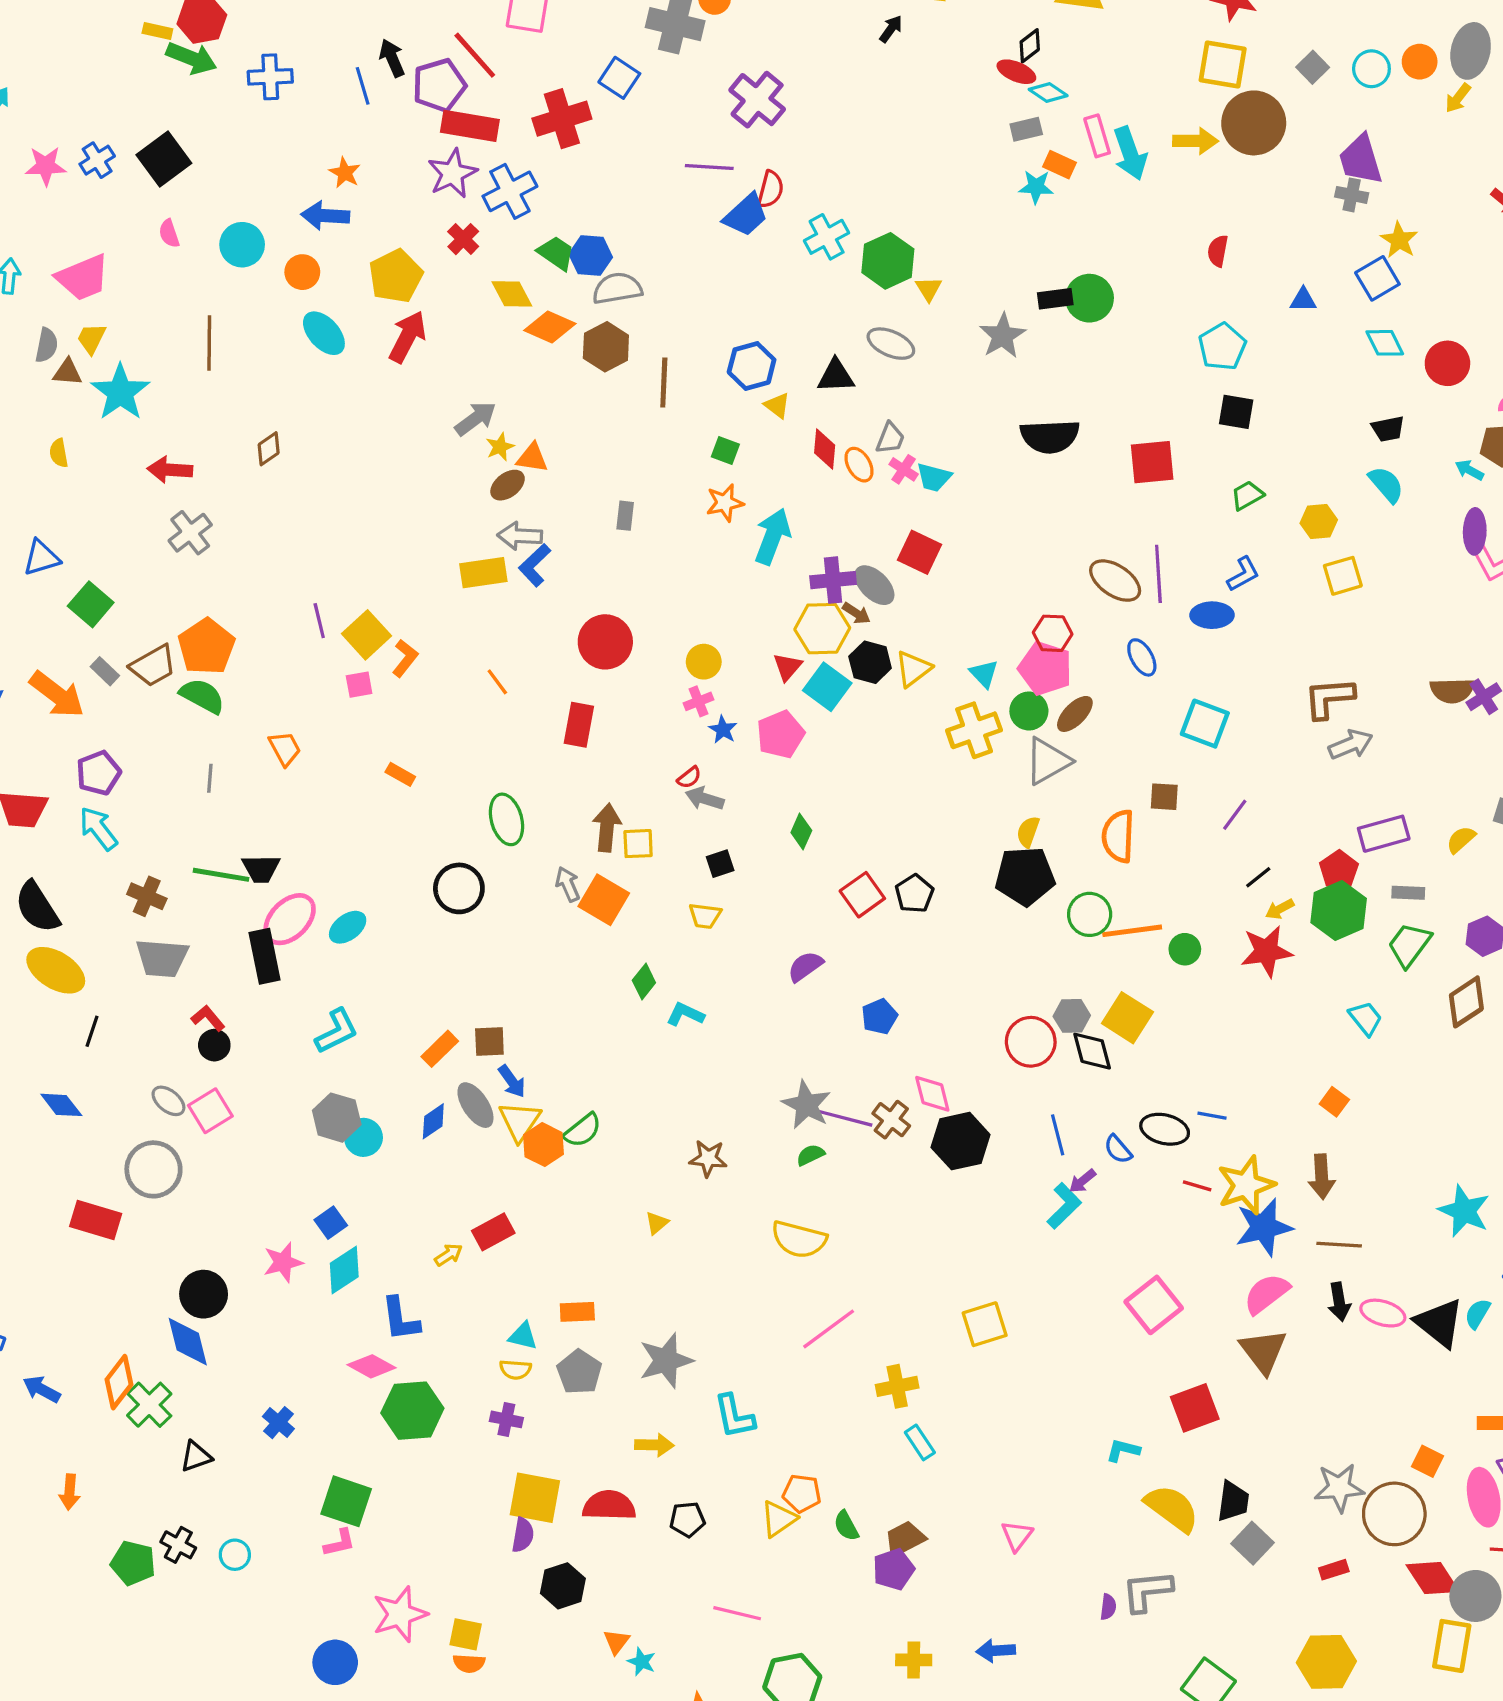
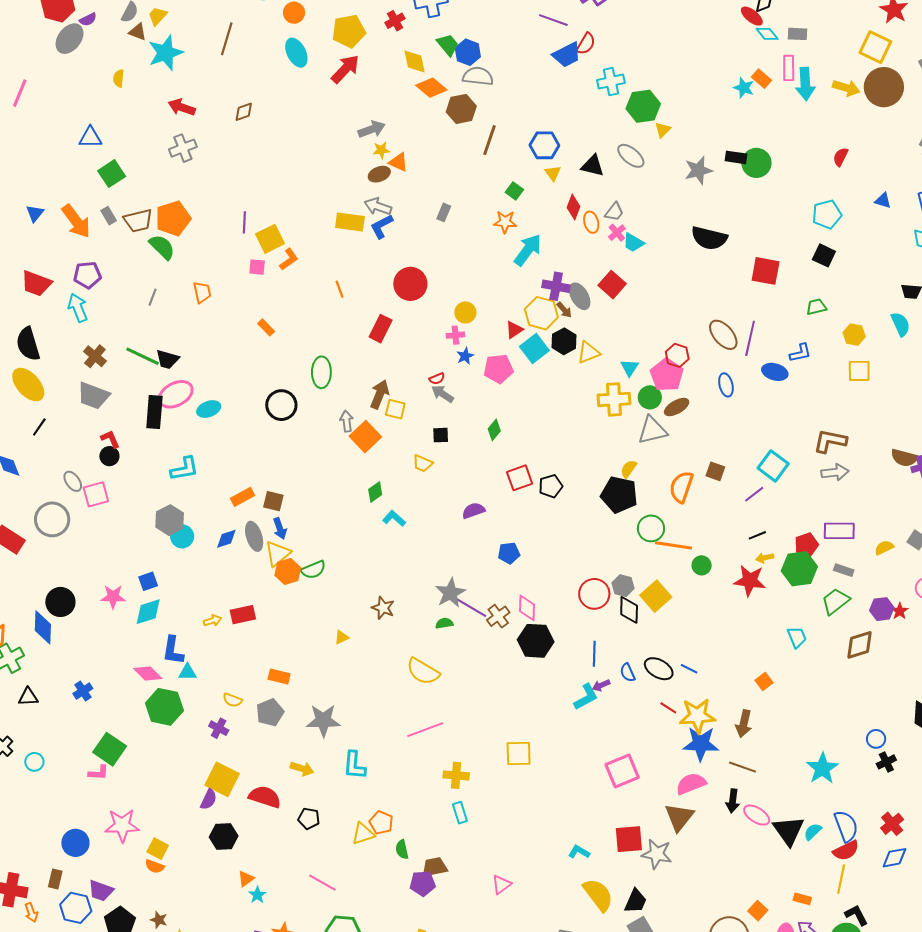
gray rectangle: (1026, 129) -> (798, 34), moved
cyan square: (1205, 724) -> (773, 466), moved
cyan triangle: (523, 1336) -> (188, 672), moved, turned -30
gray star: (1339, 1488) -> (657, 854), moved

